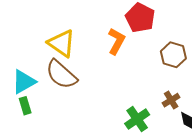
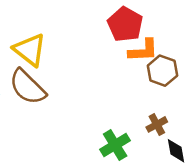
orange L-shape: (116, 41) -> (143, 50), moved, turned 56

